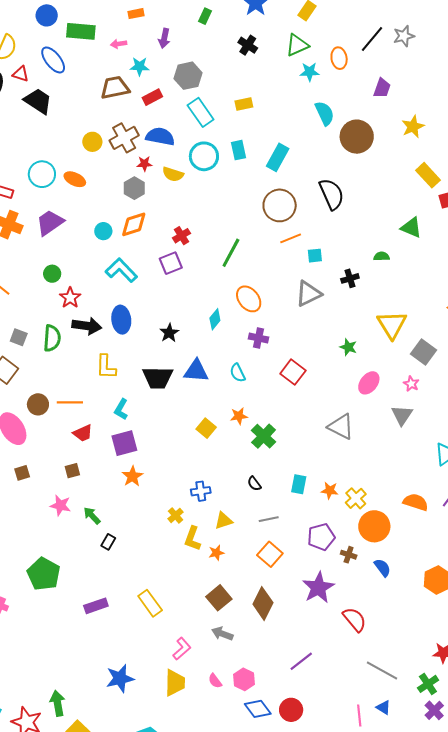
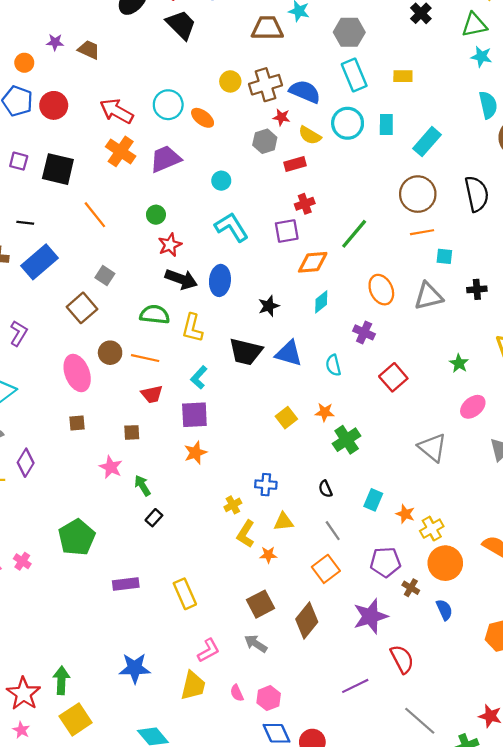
red rectangle: (152, 97) -> (295, 164), moved
orange diamond: (134, 224) -> (313, 262), moved
orange ellipse: (249, 299) -> (381, 290), moved
green semicircle: (52, 338) -> (155, 315), moved, turned -100
gray line: (269, 519) -> (333, 531), turned 54
purple line: (301, 661) -> (355, 686), moved

